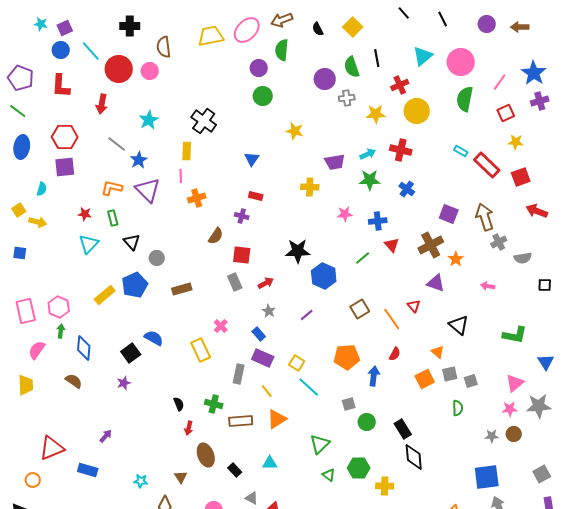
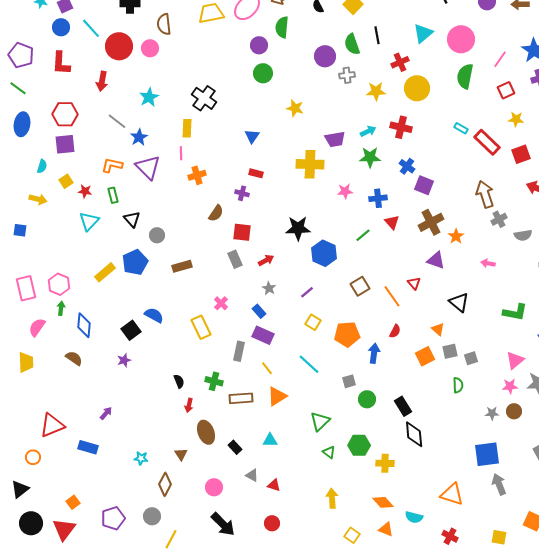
yellow cross: (310, 187) -> (310, 164), size x1.5
yellow square: (19, 210) -> (66, 181), moved
purple square: (449, 214) -> (424, 185), moved
yellow square: (297, 363) -> (313, 322), moved

